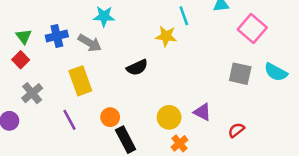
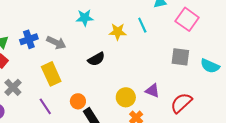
cyan star: (104, 16) -> (85, 18), moved
cyan line: (184, 16) -> (142, 25), moved
cyan semicircle: (276, 72) -> (210, 66), moved
red semicircle: (236, 130) -> (181, 103), size x1.6

